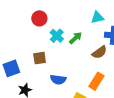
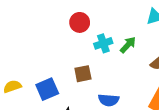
cyan cross: (57, 36) -> (103, 43), turned 32

